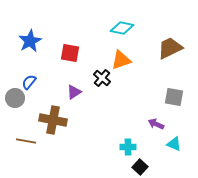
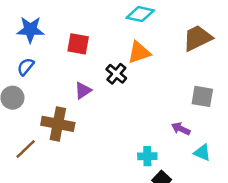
blue star: (30, 41) -> (30, 30), turned 30
blue semicircle: (29, 82) -> (26, 67), moved
brown line: (26, 141) -> (26, 149), turned -54

